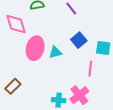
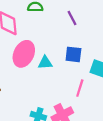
blue square: (79, 40) -> (73, 54), turned 35

